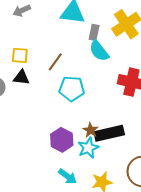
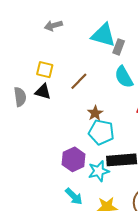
gray rectangle: (94, 32) -> (119, 47), moved
cyan pentagon: (72, 89) -> (101, 132), moved
brown star: (91, 130) -> (95, 113), moved

